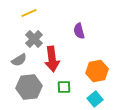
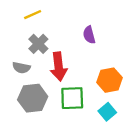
gray semicircle: (19, 60) -> (21, 68), turned 42
green square: (64, 87) -> (72, 98), size x1.6

